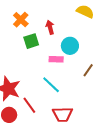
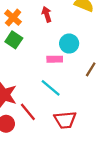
red arrow: (50, 27) -> (47, 14), moved
green square: (31, 41) -> (14, 40), moved, turned -35

